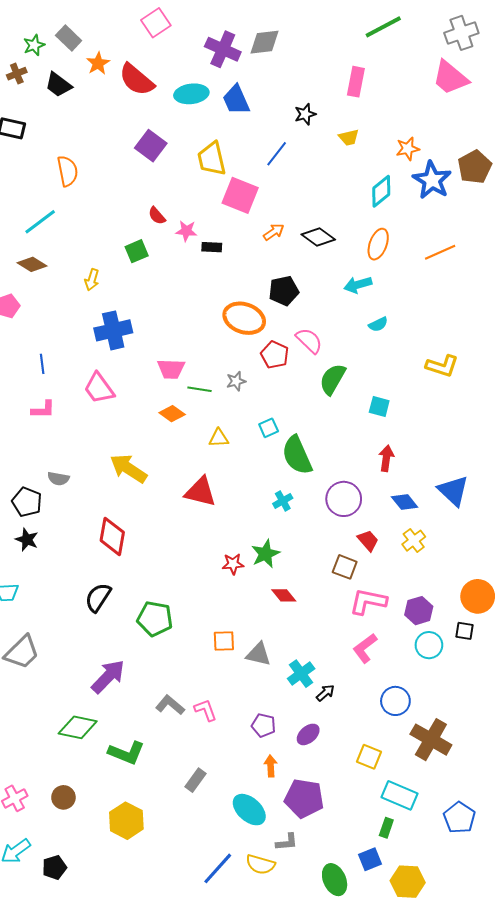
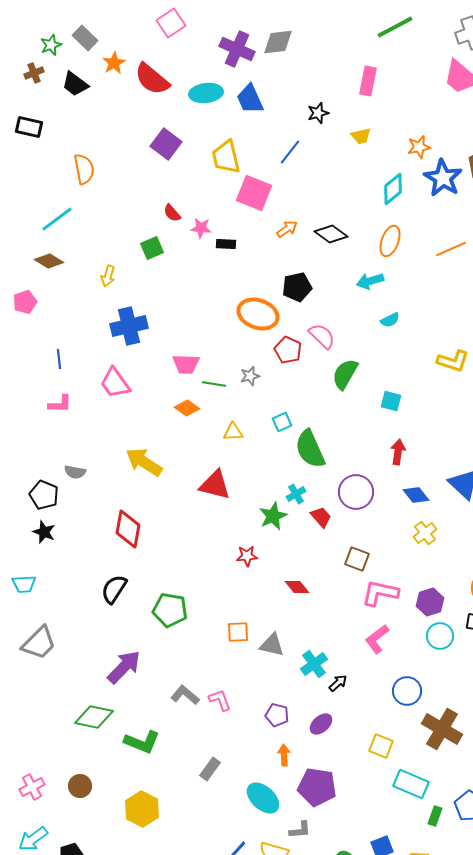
red trapezoid: (368, 541) -> (321, 517), moved
green star: (265, 554) -> (273, 516), moved
green rectangle: (386, 828) -> (435, 816), moved

